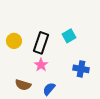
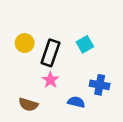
yellow circle: (14, 41) -> (25, 43), moved
blue semicircle: (49, 89) -> (76, 102), moved, turned 64

